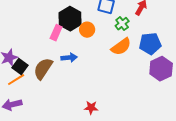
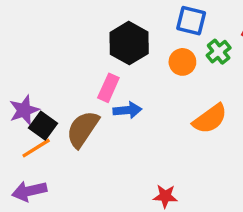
orange circle: (87, 30) -> (182, 62), moved
pink rectangle: (56, 33) -> (108, 88), moved
orange semicircle: (121, 47) -> (210, 119), moved

